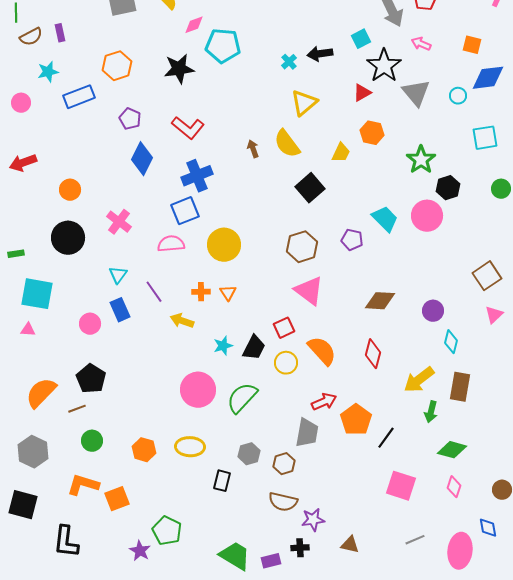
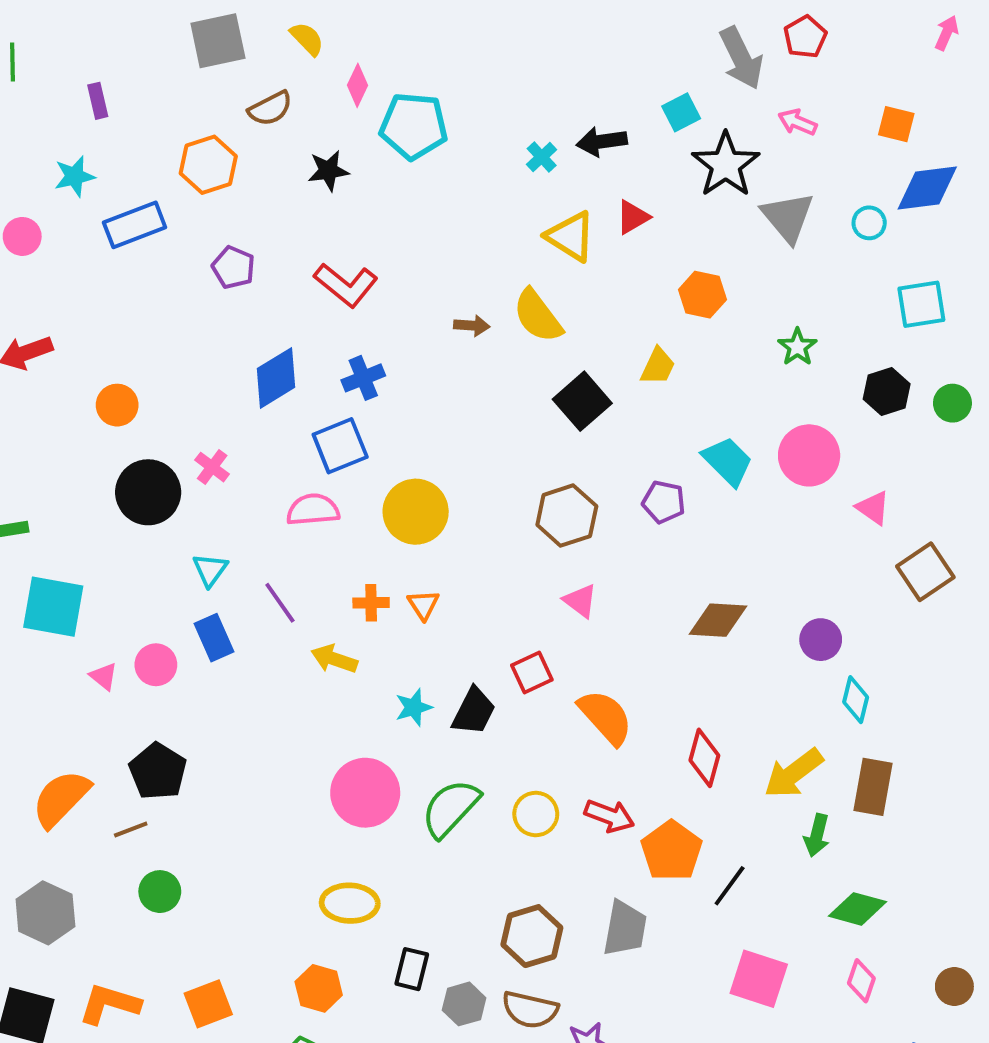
pink diamond: (194, 25) -> (357, 85), turned -45
brown semicircle: (31, 37) -> (270, 109), moved
black star: (179, 69) -> (328, 171), size x0.7
red triangle: (362, 93) -> (633, 217), moved
yellow triangle: (304, 103) -> (571, 236), turned -48
brown arrow: (253, 149) -> (472, 326), turned 114
yellow trapezoid: (341, 153) -> (658, 366), moved
blue diamond: (142, 159) -> (276, 378), moved, turned 32
green star: (421, 160) -> (797, 347), size x0.7
blue cross: (197, 176) -> (363, 378), size x0.7
black hexagon: (448, 188) -> (887, 391), moved
pink cross: (119, 222) -> (212, 467), size x0.7
black circle: (68, 238) -> (148, 492), moved
pink triangle: (309, 291) -> (580, 601), size x0.6
pink triangle: (494, 315) -> (873, 508), moved, turned -42
pink triangle: (28, 330) -> (104, 676), moved, turned 35
red diamond: (373, 354) -> (704, 758), moved
yellow circle: (286, 363) -> (536, 814), moved
red arrow: (324, 402) -> (609, 816), turned 45
gray trapezoid: (307, 433) -> (625, 928), moved
orange hexagon: (144, 450) -> (319, 988), moved
gray hexagon: (249, 454) -> (464, 1004), moved
brown hexagon: (284, 464) -> (532, 936), size x1.4
orange L-shape: (83, 485) -> (109, 1004), moved

